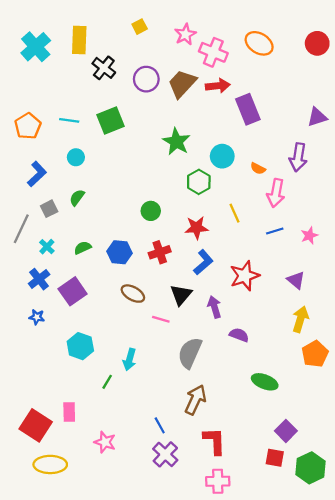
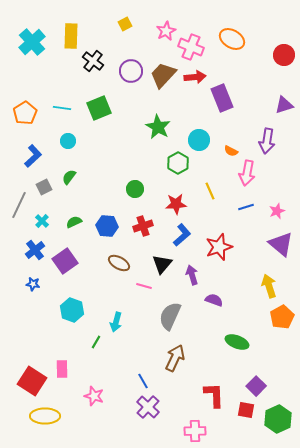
red circle: (317, 43) -> (284, 55), moved
purple triangle: (296, 280) -> (281, 244), moved, size x1.5
yellow arrow: (300, 319) -> (269, 286), turned -35
red L-shape: (214, 441) -> (214, 395), moved

